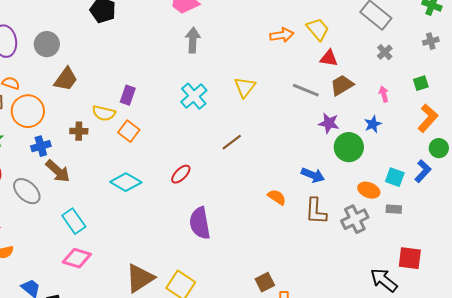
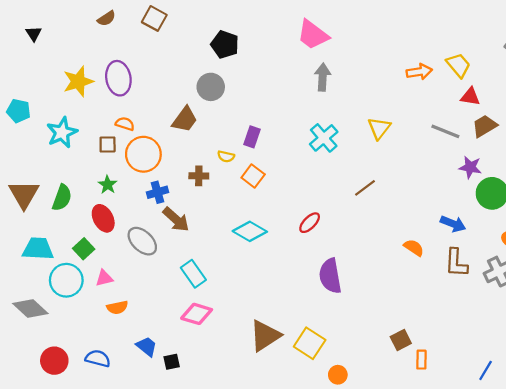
gray circle: (47, 44) -> (211, 87), moved
yellow semicircle: (104, 113) -> (226, 156), size x0.7

